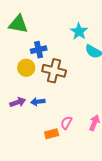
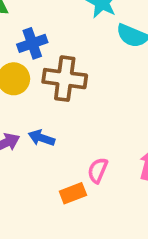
blue arrow: (38, 102) -> (42, 138), turned 32

